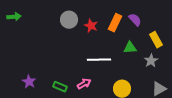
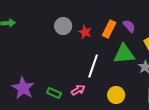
green triangle: (130, 48) -> (124, 54), size x1.6
white line: (99, 60) -> (93, 66), turned -70
purple star: (29, 82) -> (23, 88), size x1.6

